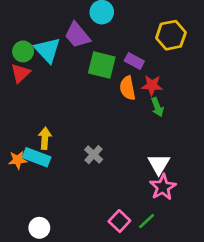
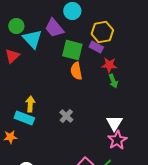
yellow hexagon: (171, 35) -> (102, 32), moved
green circle: (23, 51) -> (16, 26), moved
orange semicircle: (128, 88) -> (76, 71), moved
orange star: (18, 160) -> (10, 137), moved

